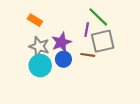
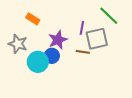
green line: (98, 17) -> (109, 16), moved
gray star: (39, 47) -> (18, 44), moved
blue circle: (63, 59) -> (52, 56), moved

